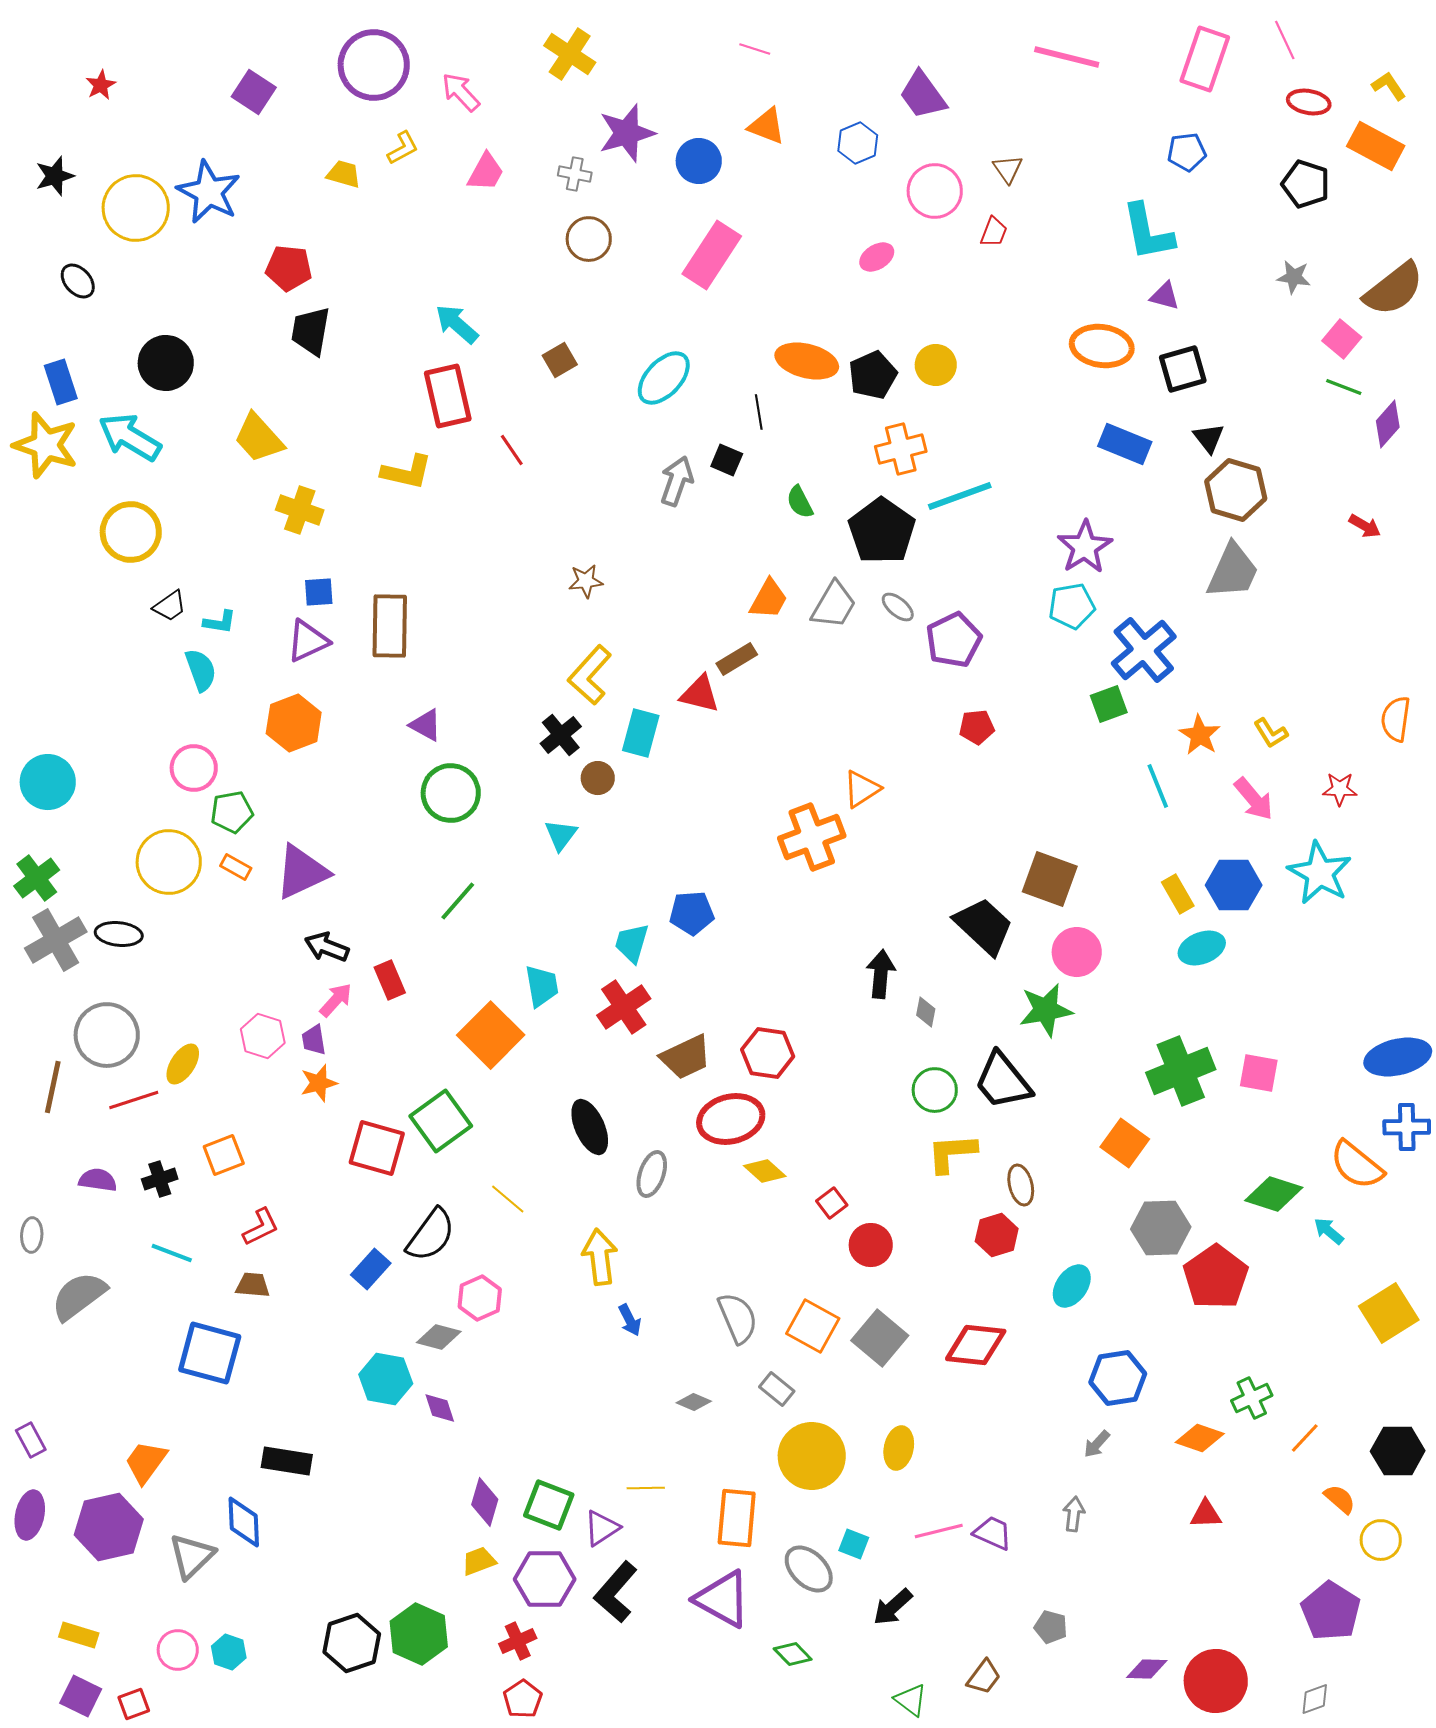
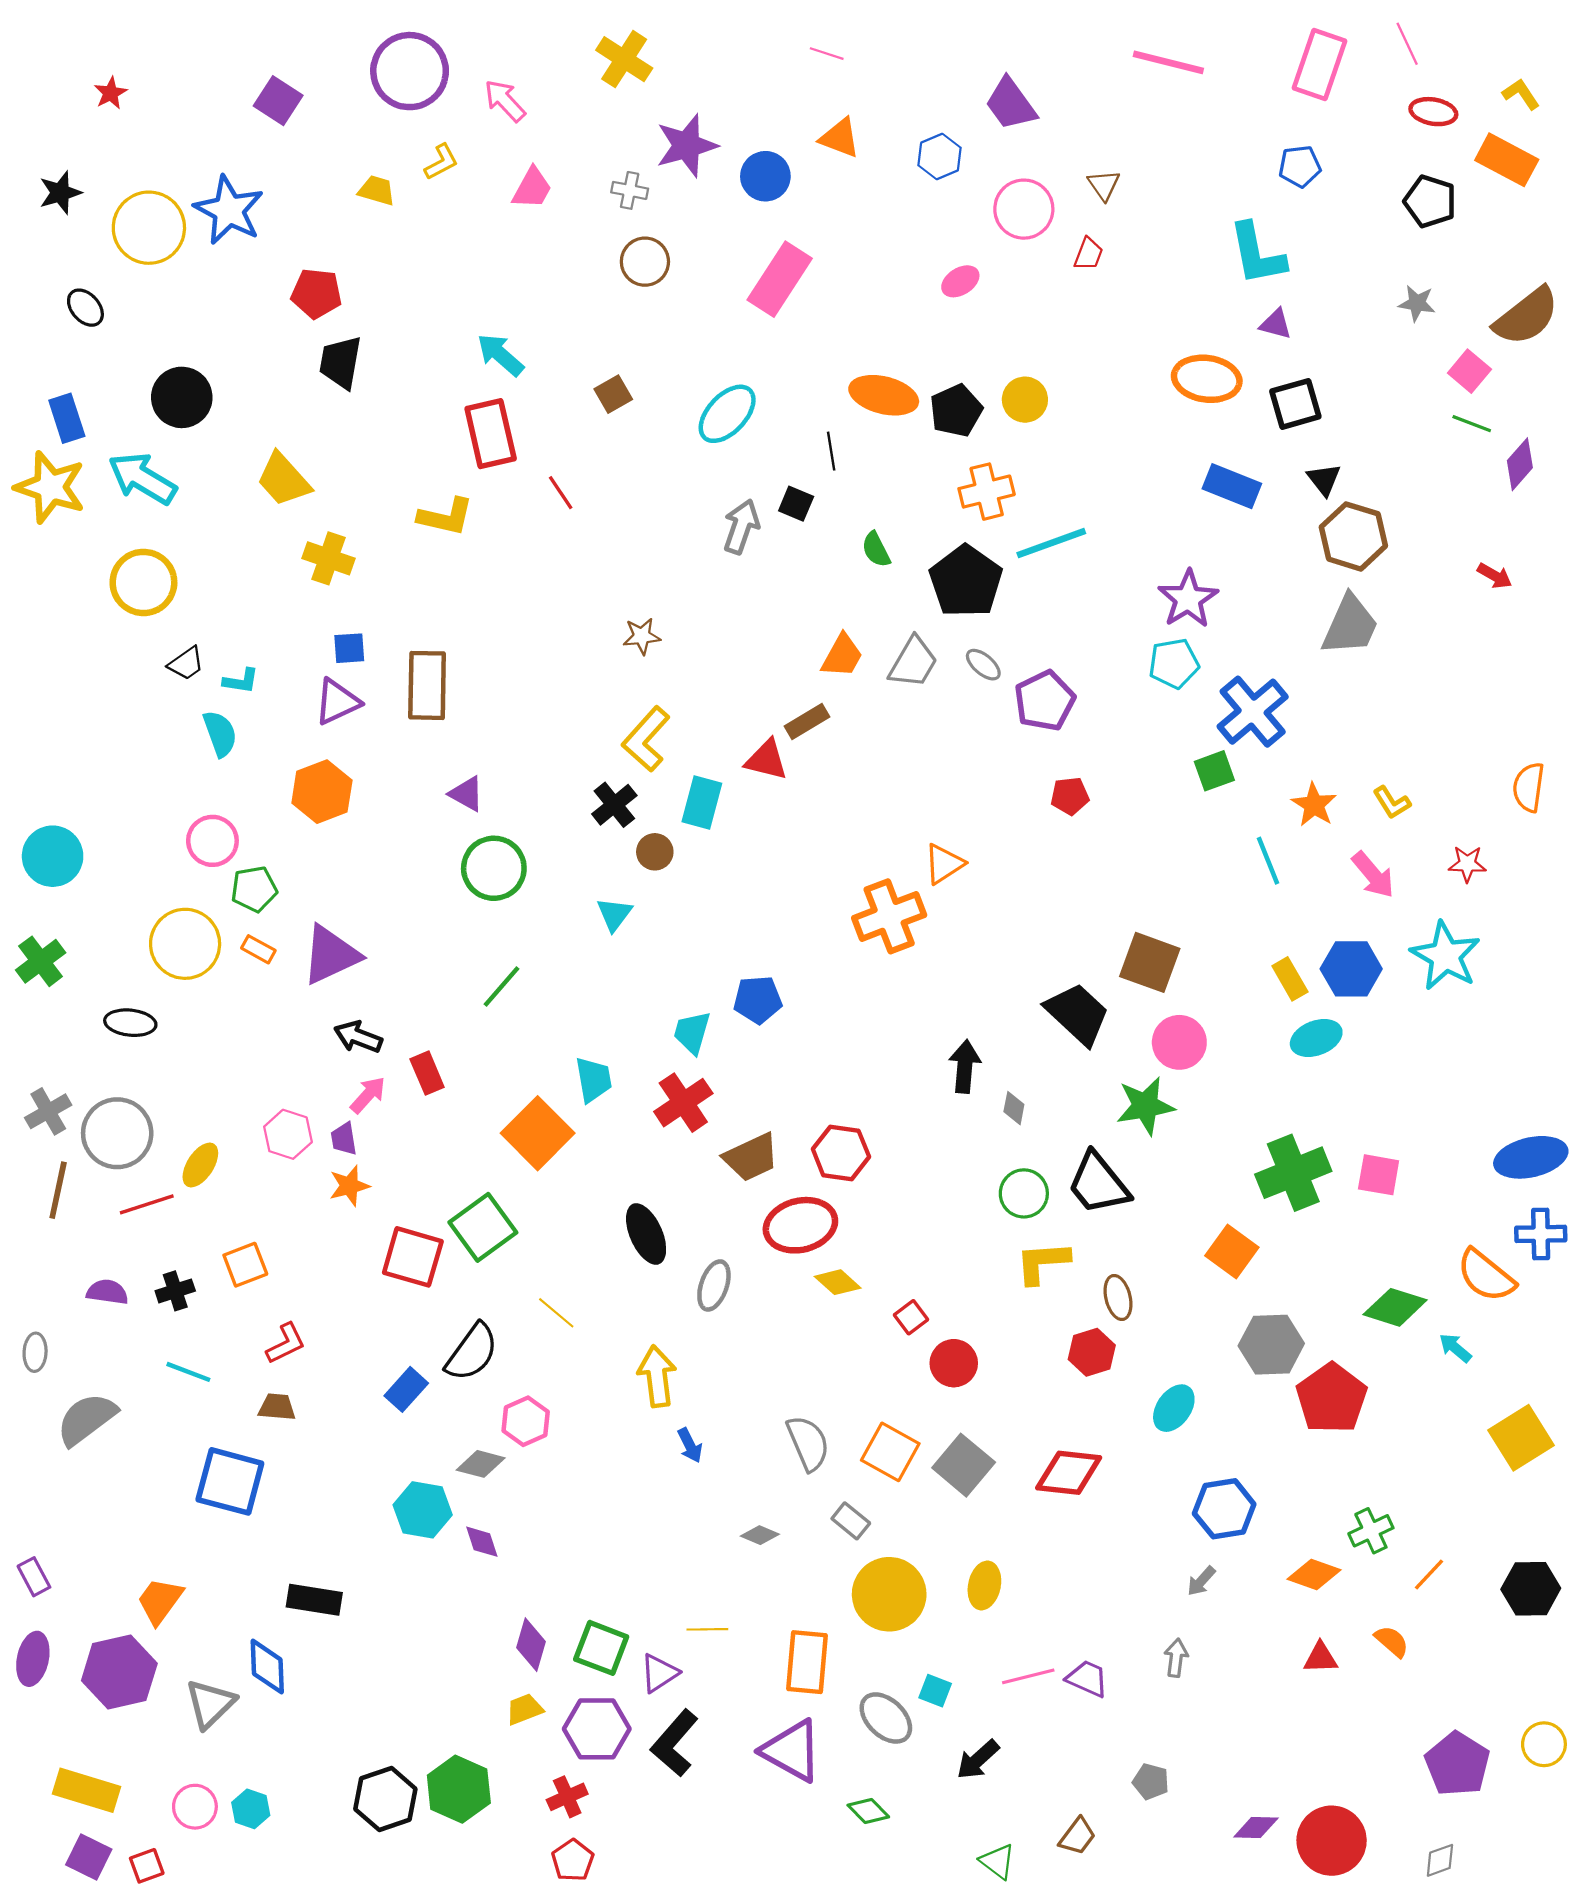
gray cross: (56, 940) -> (48, 1111), moved, size x0.7
orange semicircle: (1340, 1499) -> (1392, 1641), moved
yellow circle: (1381, 1540) -> (1544, 1744), moved
yellow rectangle: (79, 1635) -> (87, 1790), size x1.5

